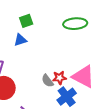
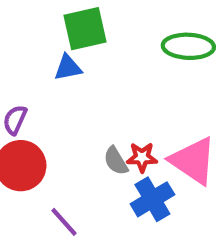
green square: (26, 21) -> (85, 29), size x1.5

